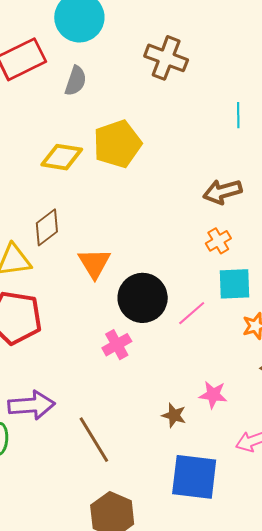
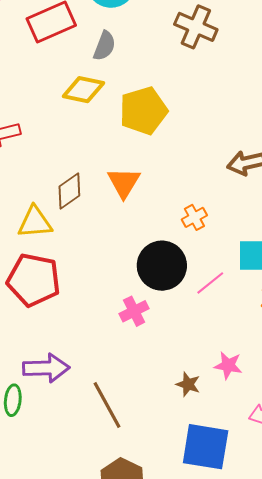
yellow diamond: (62, 157) -> (83, 90), moved
orange cross: (218, 241) -> (194, 217), moved
orange triangle: (94, 263) -> (124, 183), moved

